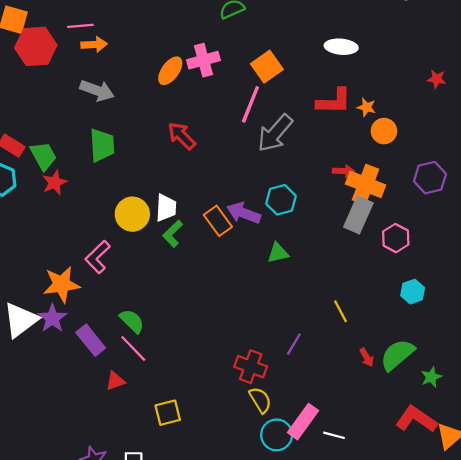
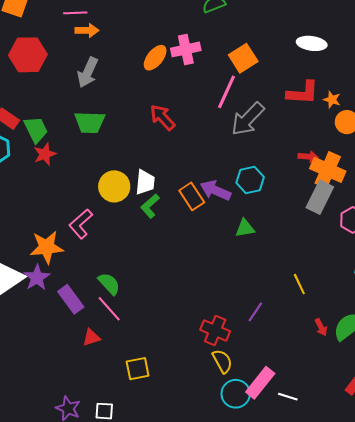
red hexagon: (36, 46) -> (28, 55), moved
gray arrow: (97, 91) -> (88, 72), turned 92
green trapezoid: (102, 145) -> (90, 122), turned 92

